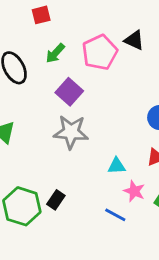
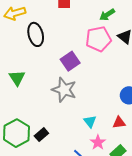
green arrow: (55, 53) -> (107, 15), moved
cyan triangle: (117, 166) -> (90, 122), turned 40

